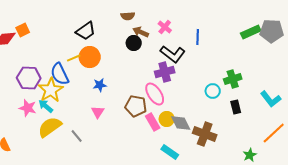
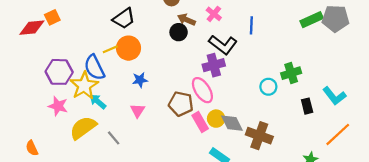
cyan arrow: (46, 106) -> (98, 102), moved
black rectangle: (236, 107) -> (307, 106), moved

